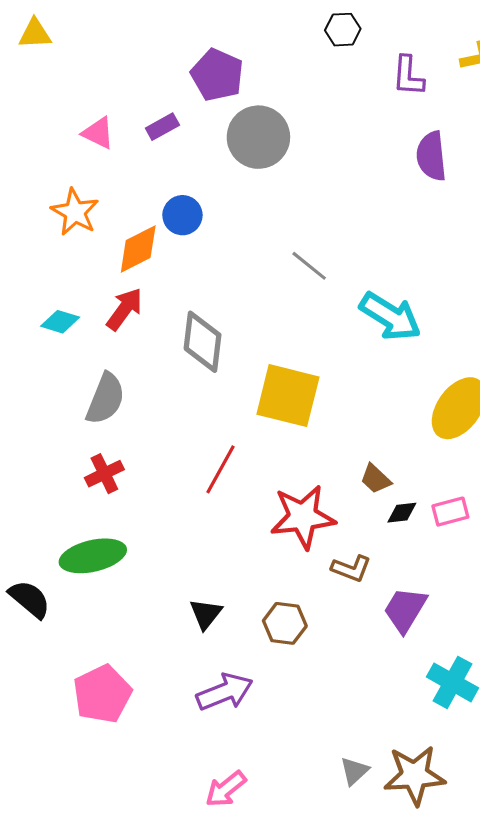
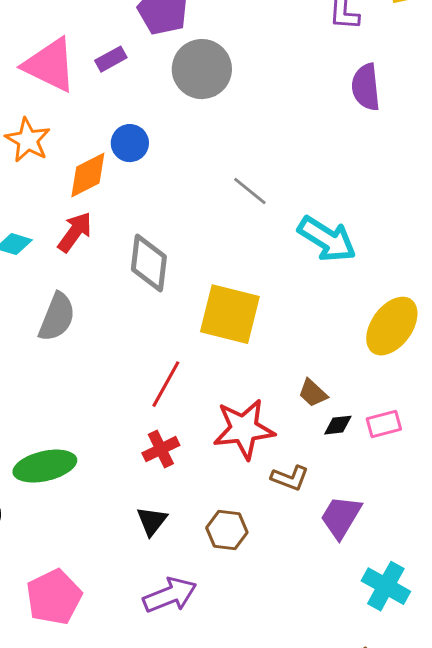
pink triangle: (98, 133) -> (50, 65), size x1.8
red cross: (104, 474) -> (161, 449), moved

